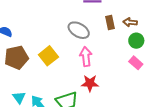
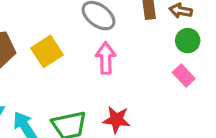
red star: (90, 83) -> (117, 120), moved

